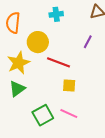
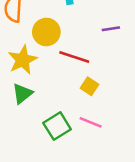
purple line: (88, 42) -> (111, 29), turned 56
yellow square: (69, 86) -> (89, 86), turned 32

